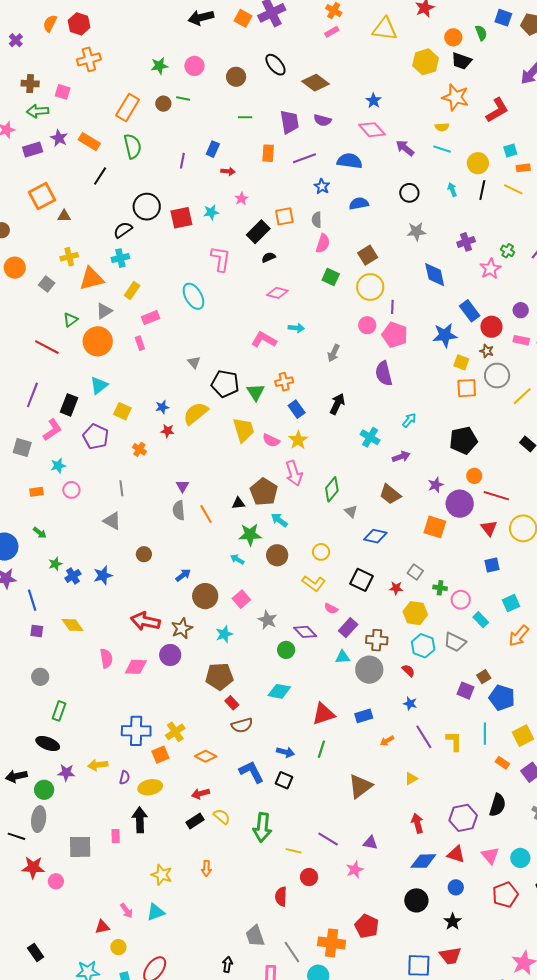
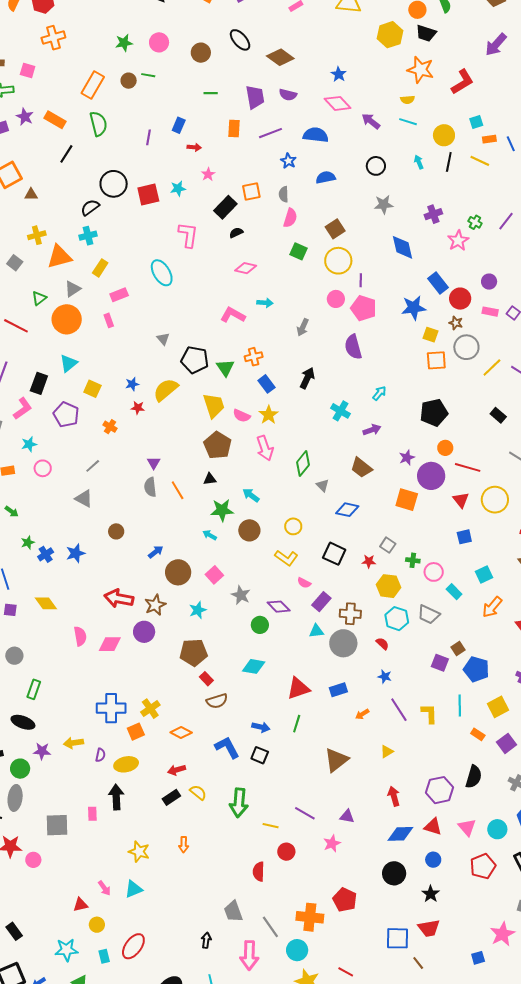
gray line: (121, 488) -> (93, 466), turned 56
brown pentagon: (264, 492) -> (218, 445), moved

